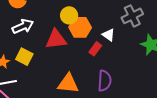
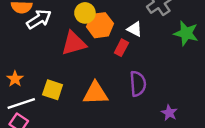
white arrow: (23, 26) -> (39, 19), moved
yellow square: (24, 57) -> (53, 90), moved

